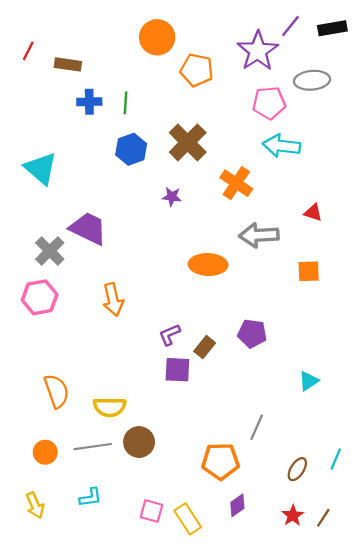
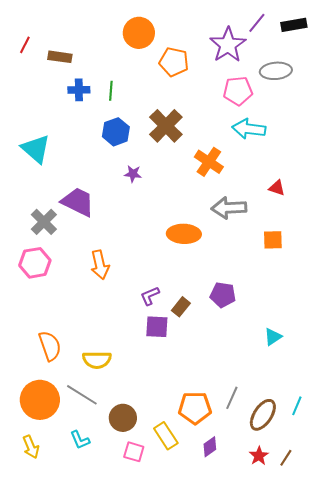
purple star: (172, 197) -> (133, 174), moved
gray line: (257, 427) -> (232, 398), moved
brown circle: (139, 442) -> (123, 418), moved
gray line: (93, 447) -> (82, 395), turned 40
orange circle: (45, 452) -> (40, 400), size x1.8
brown ellipse: (297, 469) -> (263, 415), size x1.5
cyan L-shape: (90, 497) -> (80, 440), turned 75
yellow rectangle: (188, 519) -> (166, 436), moved

